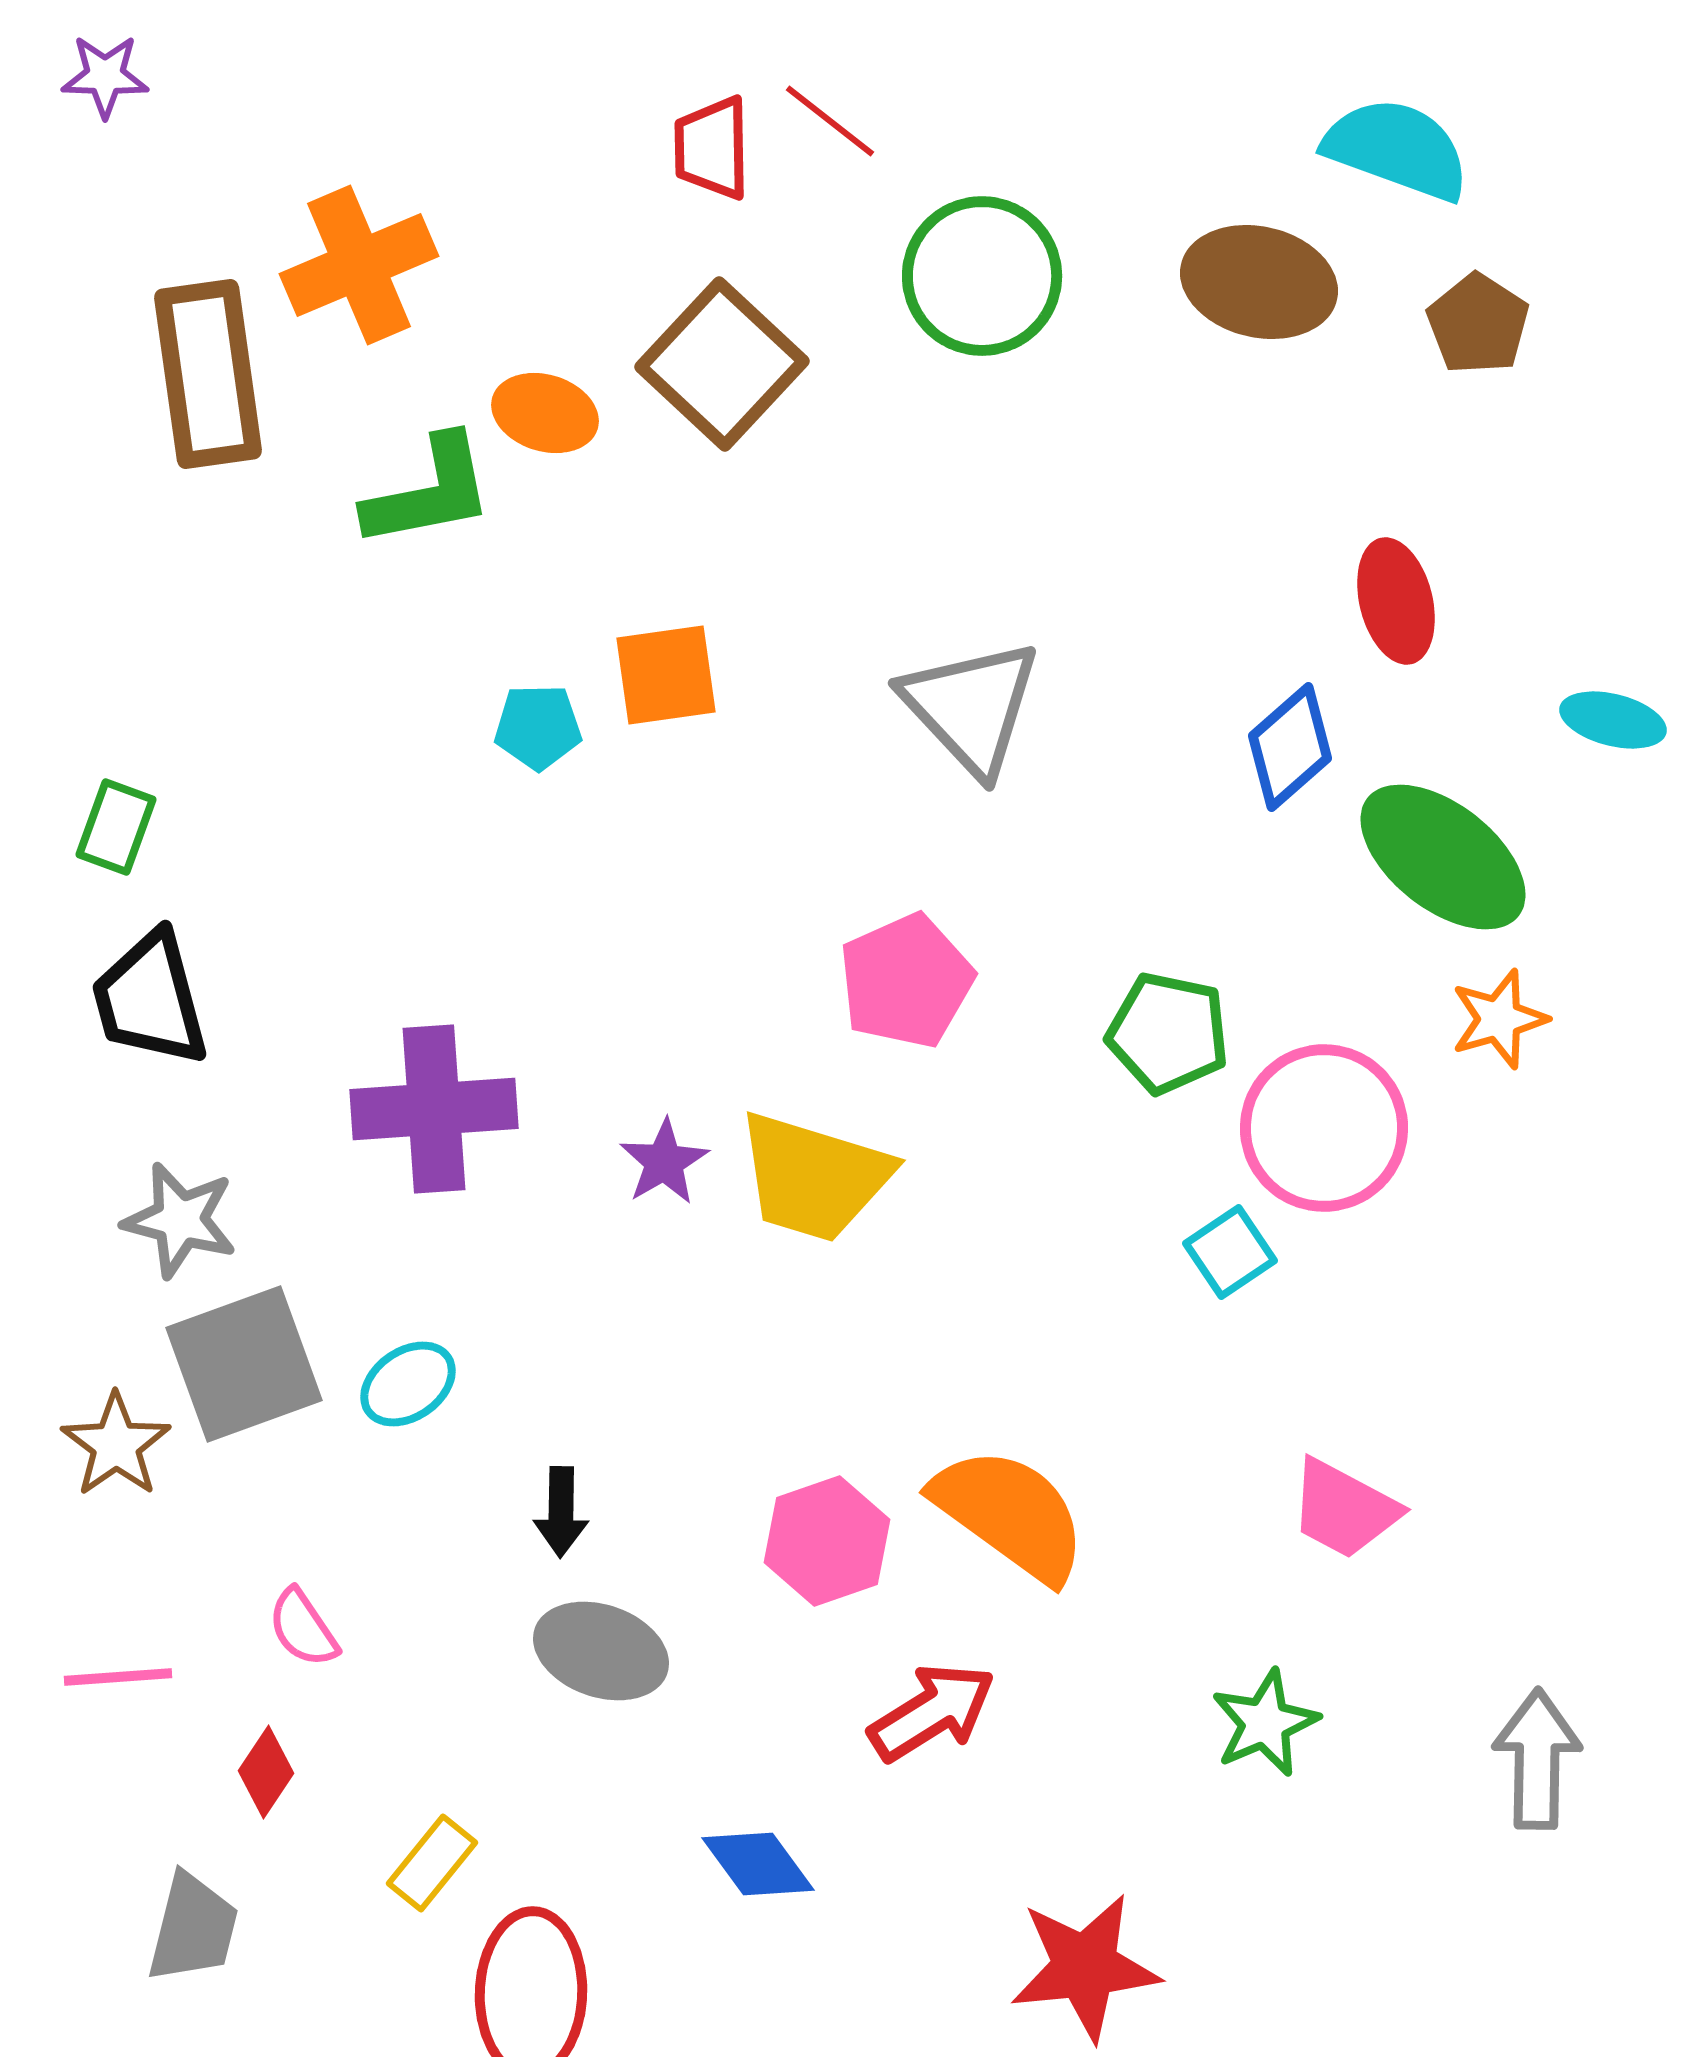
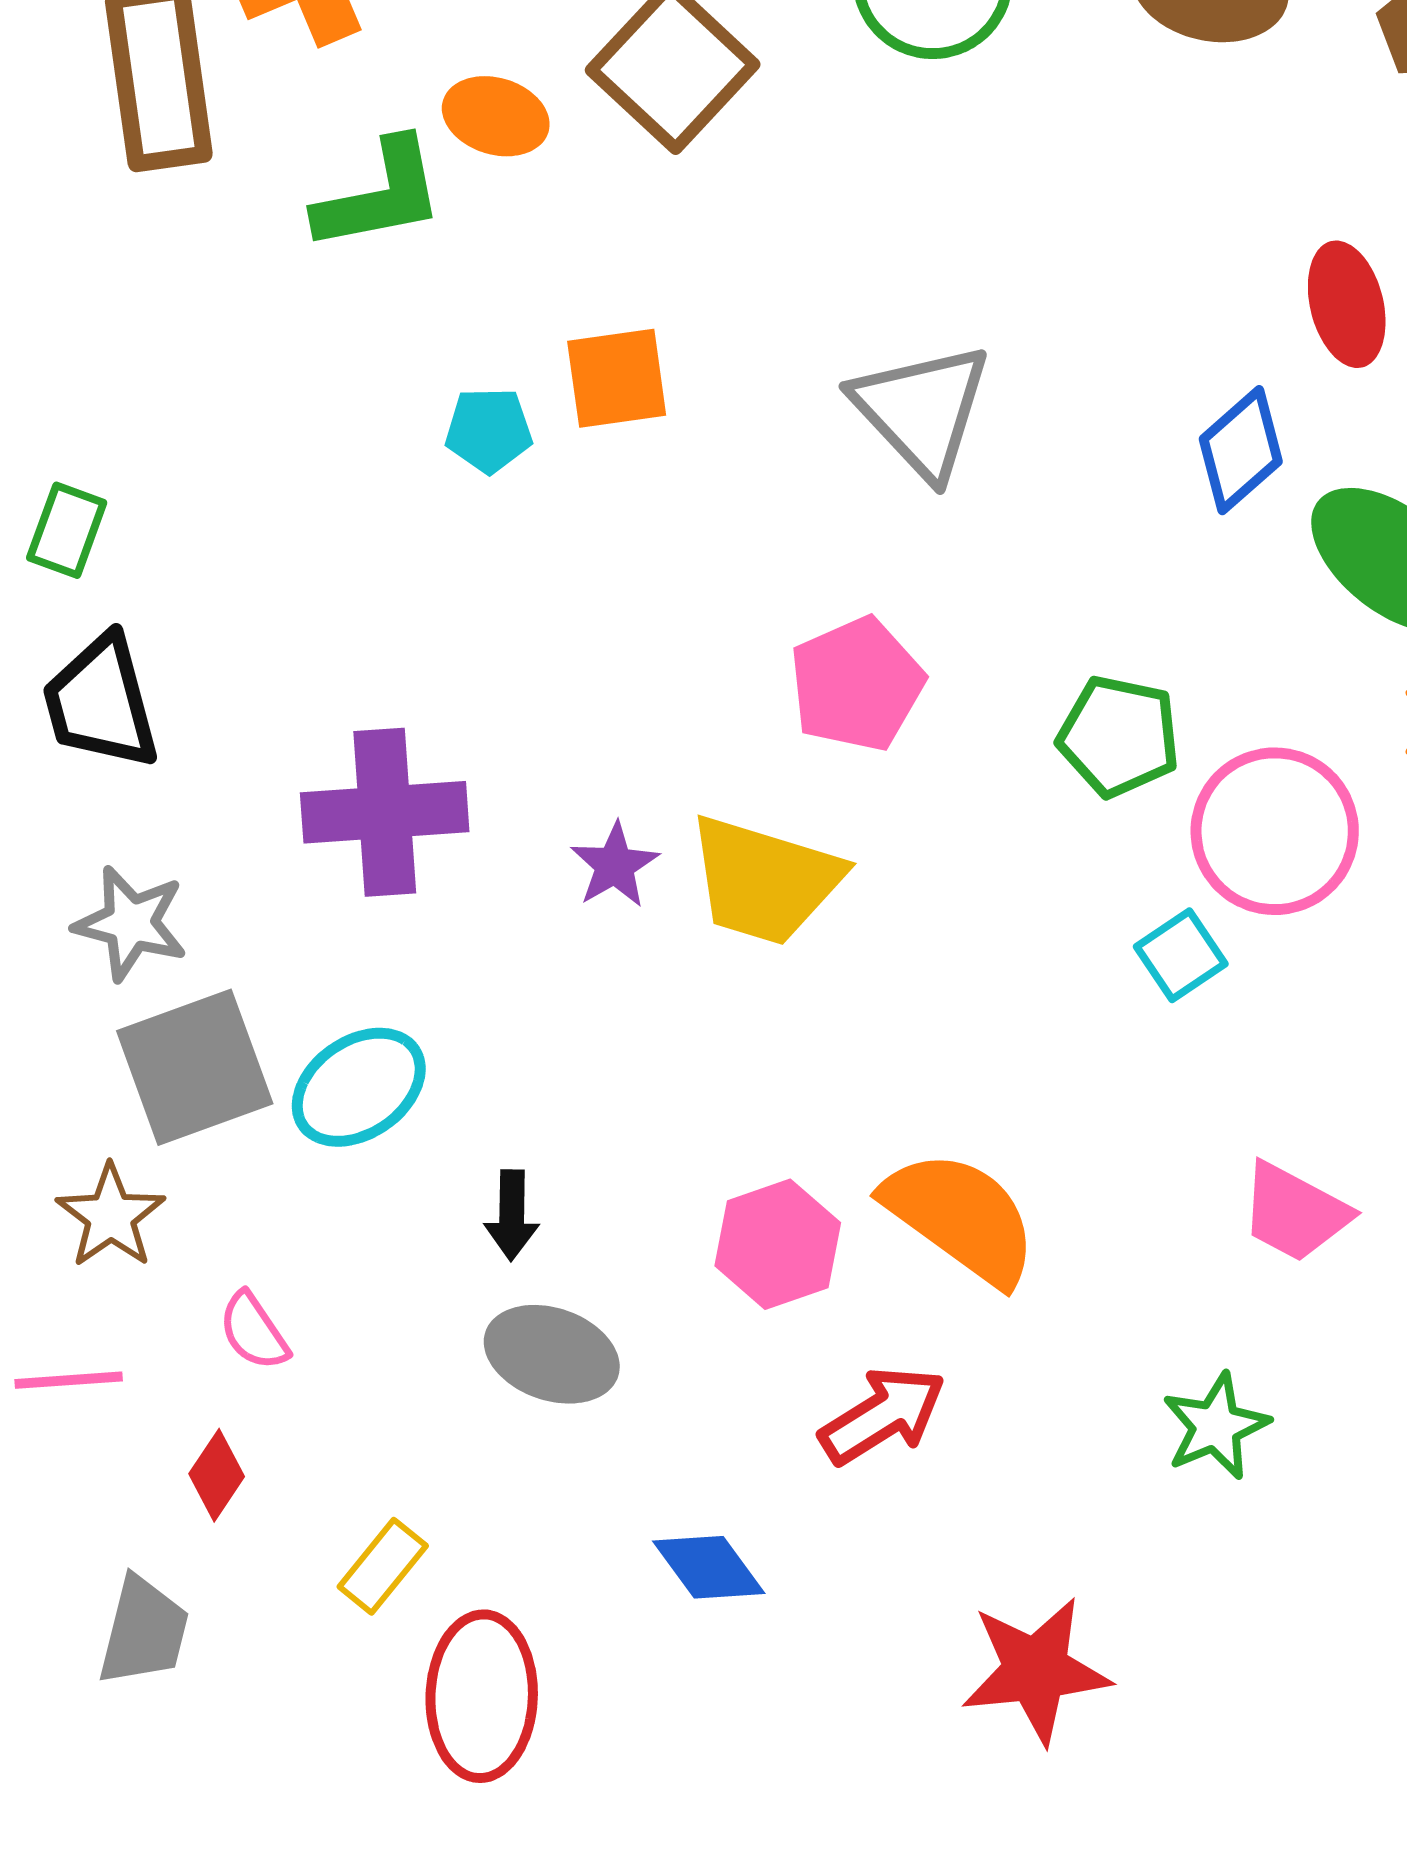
cyan ellipse: (408, 1384) -> (359, 1087), size x1.4
brown star: (116, 1445) -> (111, 1216), moved

